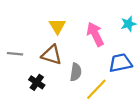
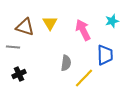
brown triangle: (52, 55) -> (25, 27), moved
blue trapezoid: (120, 63) -> (105, 55), turned 100
black cross: (37, 82) -> (19, 74), moved, turned 32

